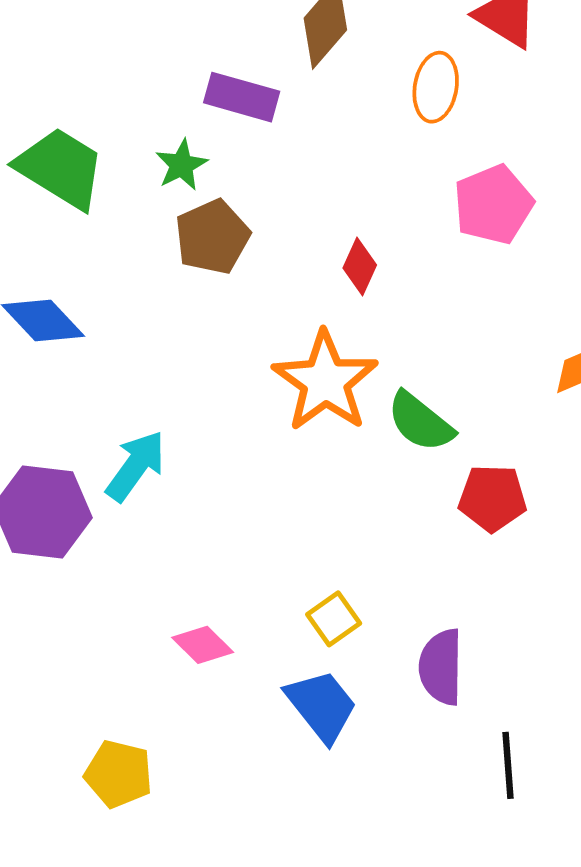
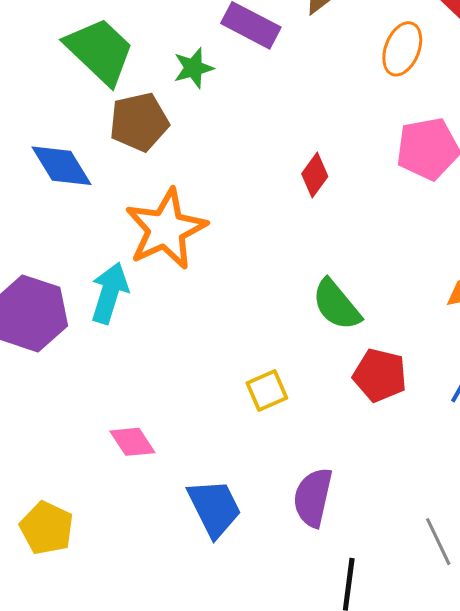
brown pentagon: (212, 237) -> (139, 122), moved
orange star: (325, 381) -> (166, 229), moved
cyan arrow: (136, 466) -> (110, 293), turned -30
yellow square: (334, 619) -> (267, 390), moved

